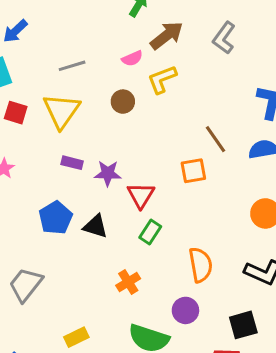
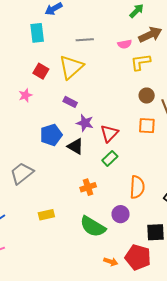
brown circle: (123, 102) -> (147, 96), moved
red square: (16, 113) -> (41, 71), moved
purple star: (108, 173) -> (85, 123), moved

